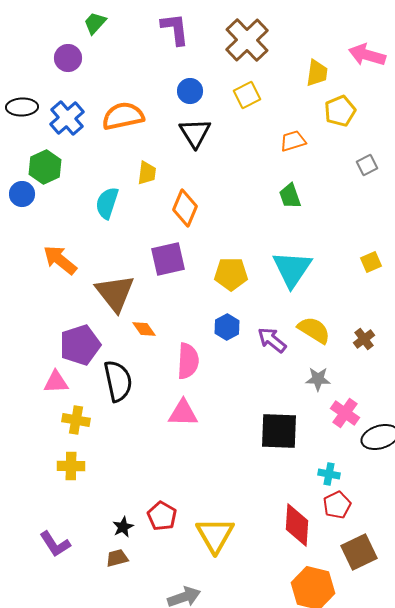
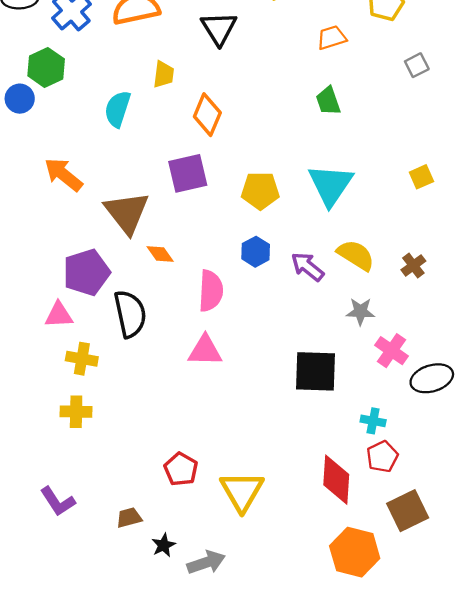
black star: (123, 527) -> (164, 545), moved

